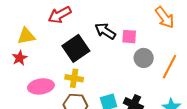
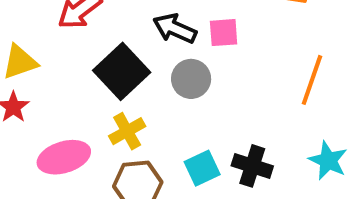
gray circle: (144, 58) -> (191, 79), moved
yellow cross: (74, 78) -> (127, 131), turned -30

